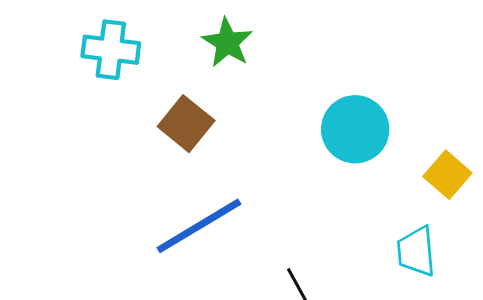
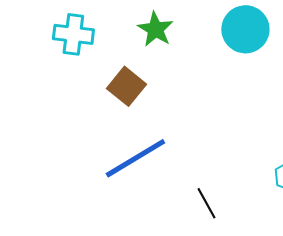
cyan circle: (355, 129) -> (245, 29), moved

